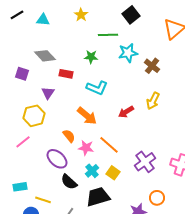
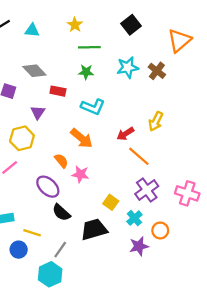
green line: (108, 35) -> (89, 47), moved
brown cross: (152, 66) -> (157, 71), moved
orange line: (109, 145) -> (139, 156), moved
cyan cross: (92, 171) -> (134, 218), moved

